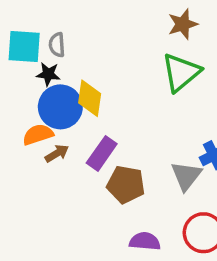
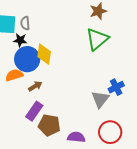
brown arrow: (57, 153) -> (35, 86), moved
purple rectangle: (102, 153) -> (34, 111), moved
brown pentagon: (126, 184) -> (49, 125), moved

